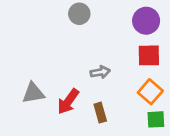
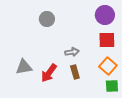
gray circle: (79, 14) -> (47, 19), moved
brown rectangle: (100, 113) -> (75, 72), moved

